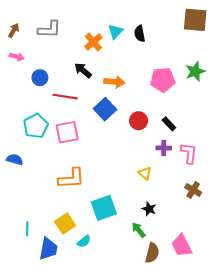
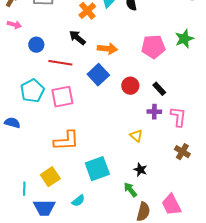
yellow square: (65, 224) -> (50, 177), moved
blue trapezoid: (48, 249) -> (44, 208), turned 80

